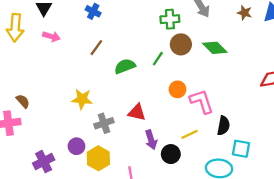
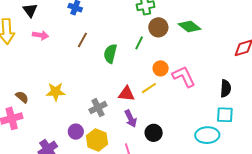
green semicircle: (125, 66) -> (110, 54), turned -48
yellow star: (82, 99) -> (56, 92), moved
black semicircle: (223, 126) -> (226, 88), moved
yellow line: (189, 134) -> (149, 88), moved
purple arrow: (151, 140) -> (131, 119), moved
black circle: (171, 154) -> (154, 133), moved

